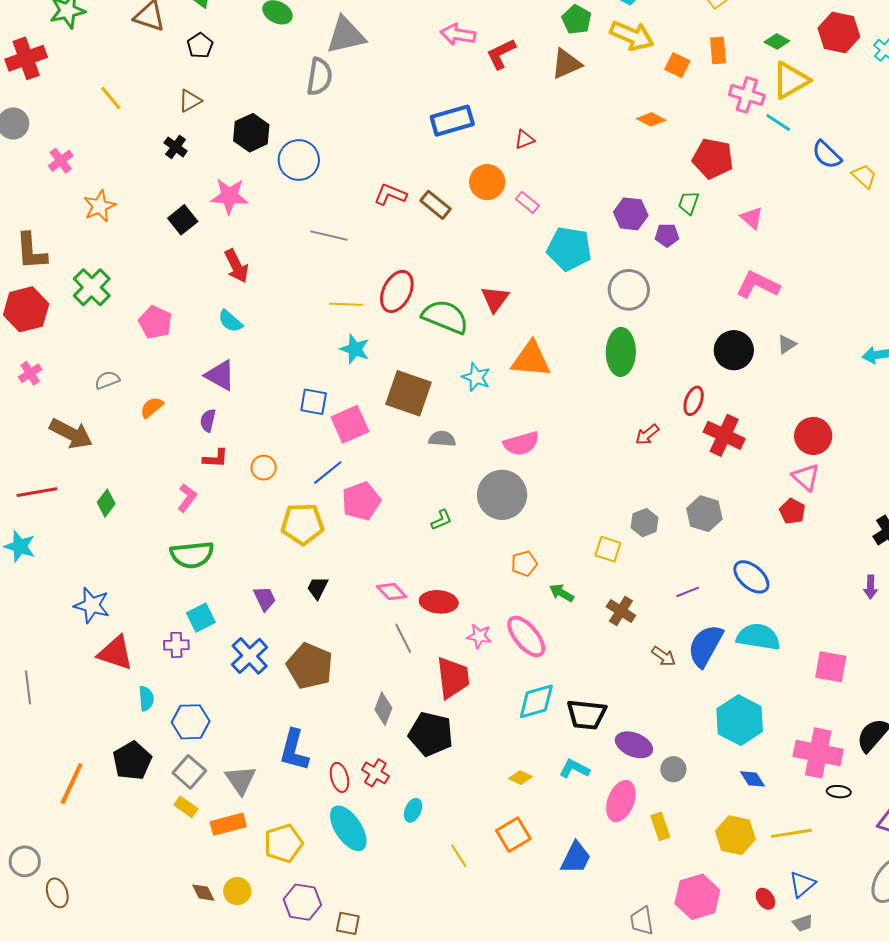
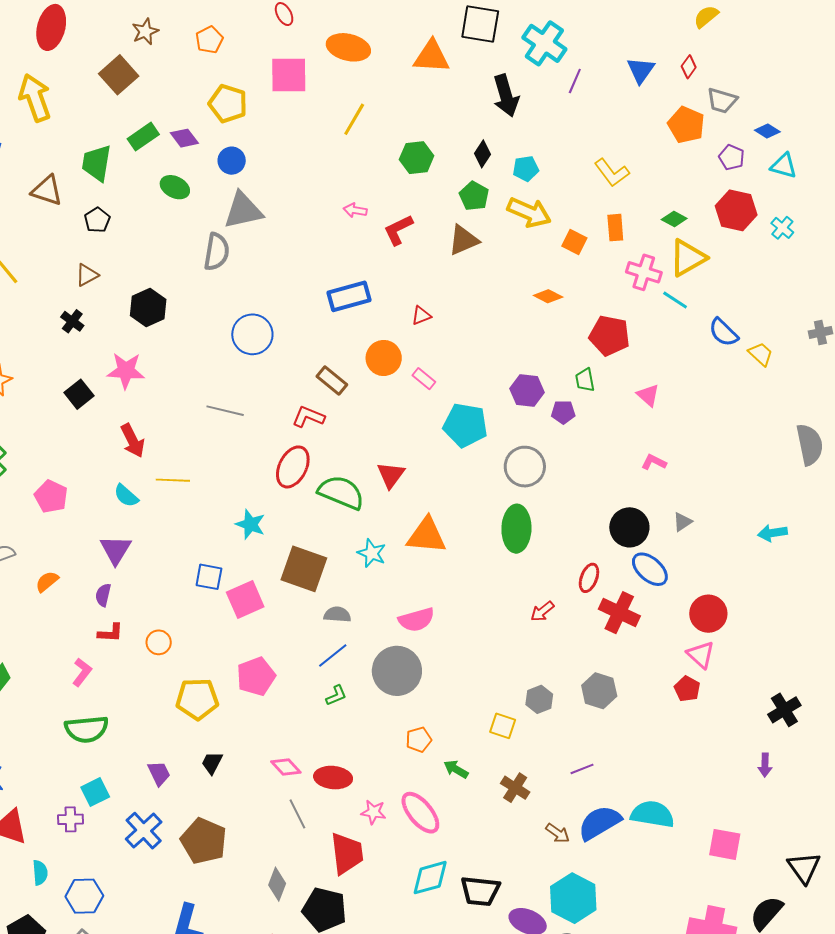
pink arrow: (458, 34) -> (355, 210), size x0.7
blue circle: (299, 160) -> (252, 334), moved
red L-shape: (390, 195) -> (308, 417), moved
green trapezoid: (688, 203) -> (585, 380), turned -30
pink L-shape: (758, 285) -> (654, 462), size x0.6
yellow line: (346, 304) -> (173, 480), moved
purple triangle: (220, 375) -> (116, 550), turned 32
blue line: (328, 473) -> (333, 656), moved
blue ellipse: (751, 577) -> (650, 569), moved
blue semicircle: (705, 646) -> (600, 823), turned 30
cyan hexagon: (740, 720) -> (573, 898), moved

